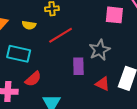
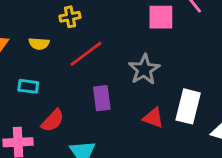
cyan rectangle: (19, 54) -> (28, 86), size x0.6
purple rectangle: (78, 66) -> (102, 98), moved

